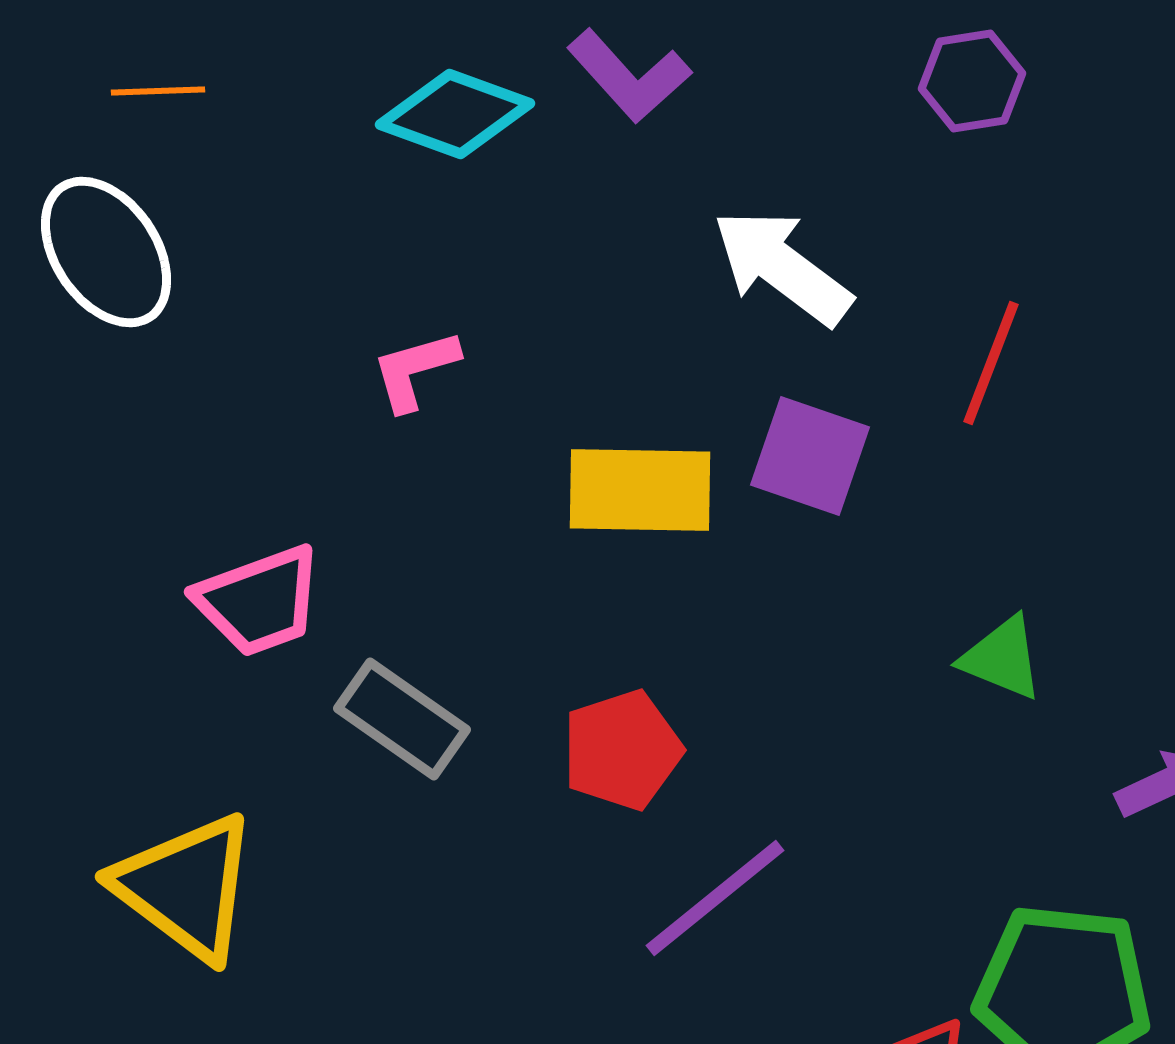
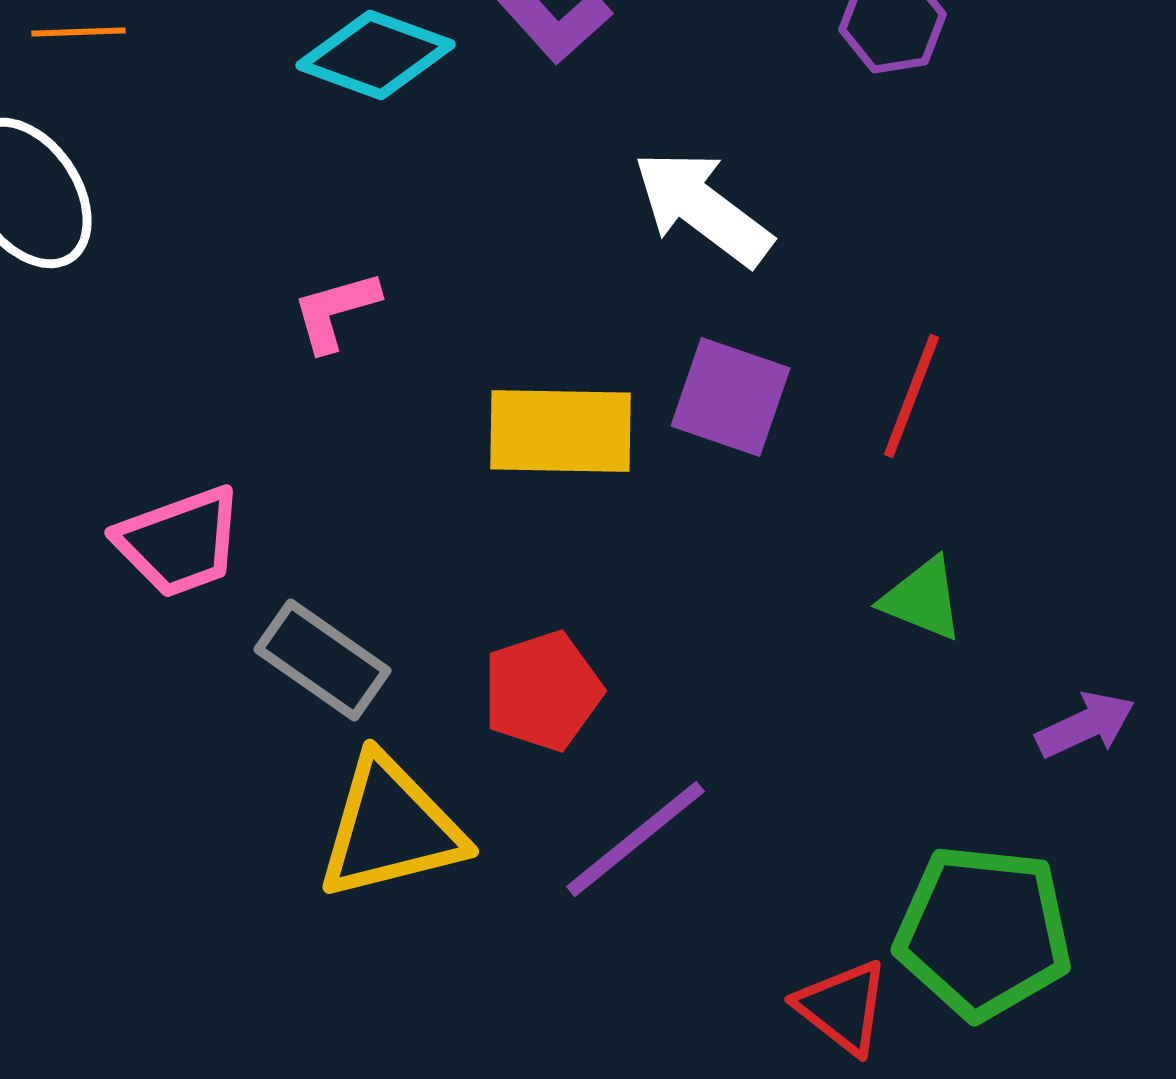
red line: (991, 363) -> (911, 396), moved
yellow triangle: (186, 887) -> (390, 828), moved, turned -51

